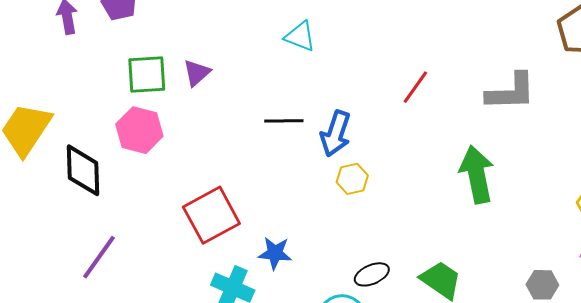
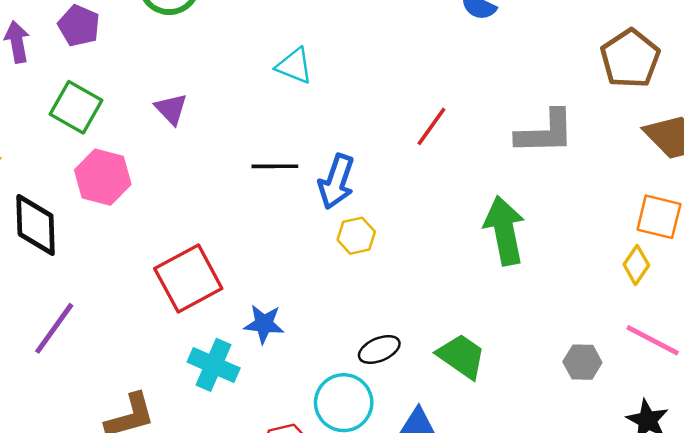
purple triangle: (197, 73) -> (171, 109), turned -32
green square: (147, 75) -> (76, 107), moved, turned 33

